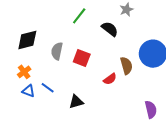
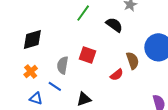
gray semicircle: (57, 51) -> (63, 65), moved
blue triangle: (28, 91) -> (36, 98), moved

